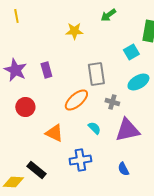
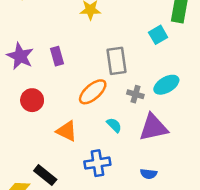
cyan ellipse: (138, 82) -> (166, 85), moved
blue semicircle: (123, 169) -> (149, 174), turned -56

